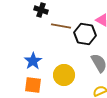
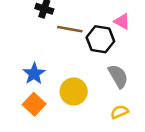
orange square: (33, 85) -> (34, 104), turned 36

